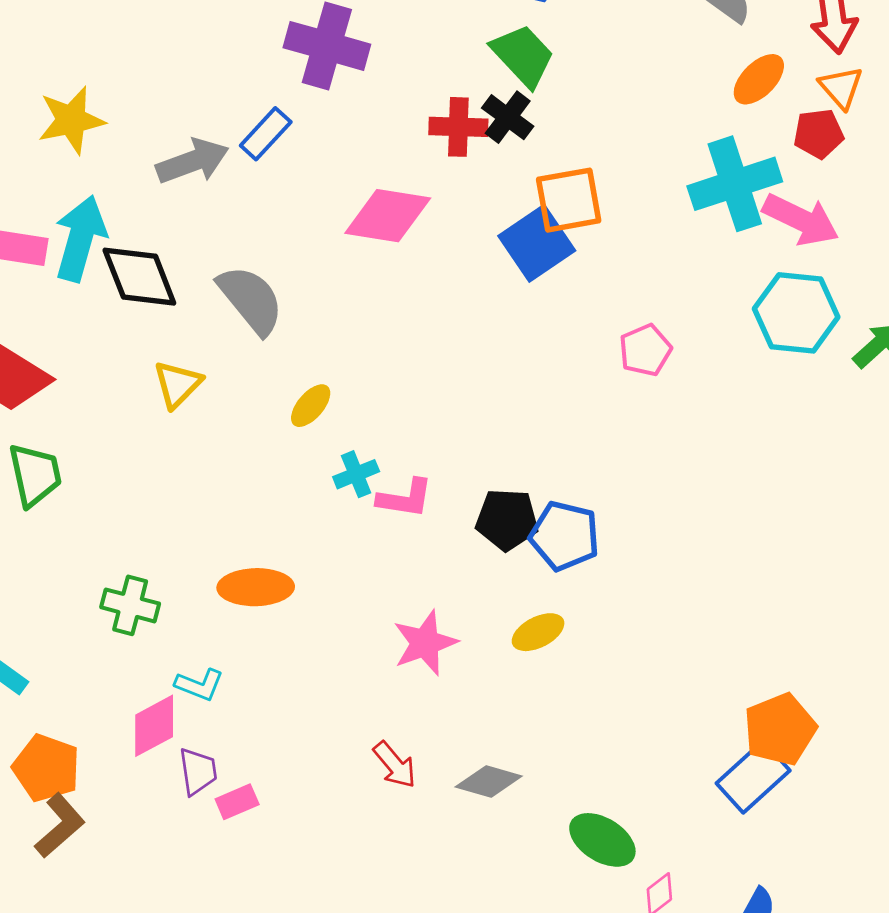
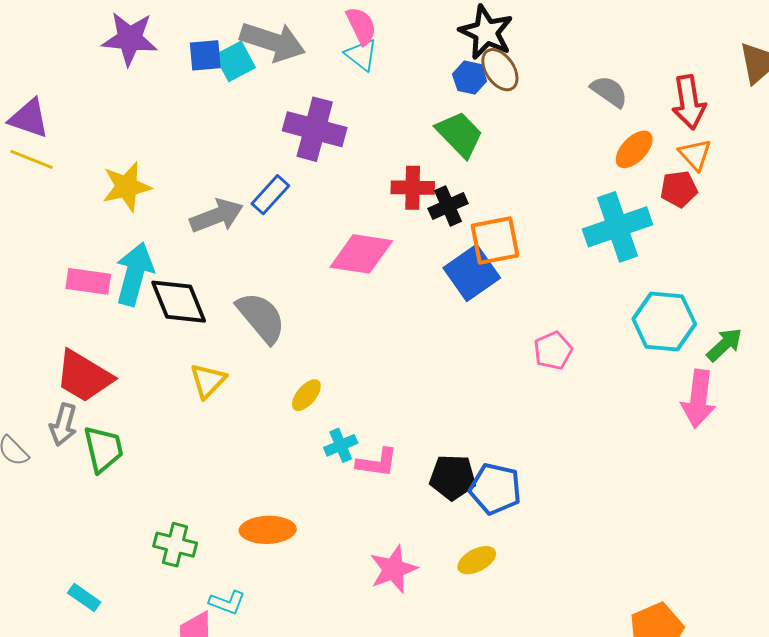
black cross: (508, 117) -> (448, 206), moved, turned 30
pink arrow: (801, 220) -> (699, 399), moved, turned 72

